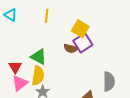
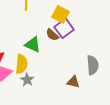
brown semicircle: (71, 48) -> (52, 35), turned 32
green triangle: (39, 57) -> (33, 45), moved

